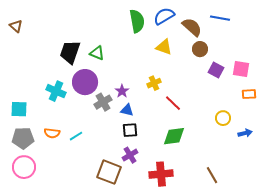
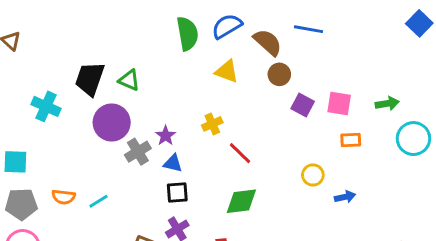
cyan cross: (56, 91) -> (46, 106), moved

